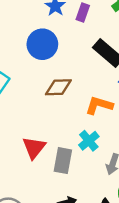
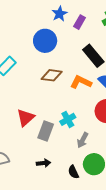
orange L-shape: (99, 105) -> (81, 82), moved

